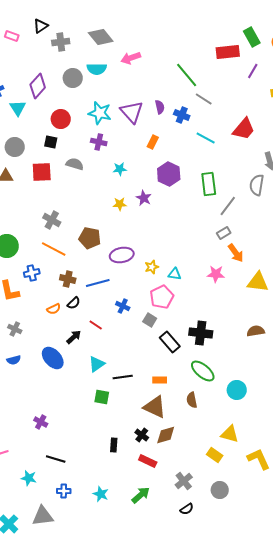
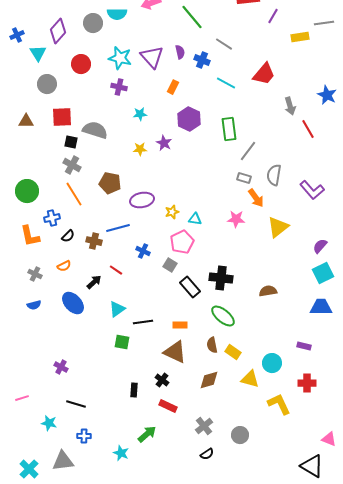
green line: (187, 75) -> (192, 17), moved
black square: (51, 142) -> (71, 142), moved
gray circle: (15, 147) -> (47, 84), moved
gray semicircle: (75, 164) -> (95, 130), moved, size x1.4
gray semicircle: (257, 185) -> (274, 175), moved
gray rectangle: (224, 233) -> (244, 178), turned 48
orange line: (54, 249) -> (74, 194), turned 30
brown cross: (68, 279) -> (94, 241), moved
yellow triangle: (258, 282) -> (278, 227), turned -45
black semicircle: (74, 303) -> (68, 236), moved
orange semicircle: (54, 309) -> (64, 266), moved
brown semicircle: (256, 331) -> (268, 291), moved
cyan circle: (237, 390) -> (272, 363), moved
brown diamond: (166, 435) -> (209, 380), moved
yellow rectangle: (215, 455) -> (233, 352), moved
cyan star: (101, 494) -> (121, 453), moved
green arrow: (141, 495) -> (147, 434), moved

